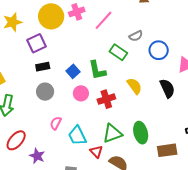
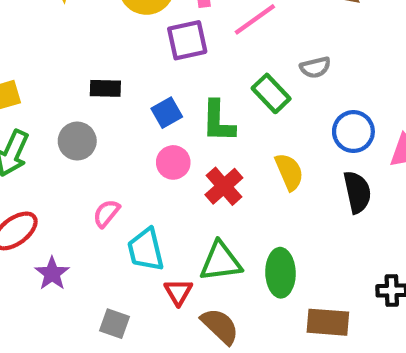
purple square: (37, 43) -> (187, 40), moved
blue circle: (159, 50) -> (353, 132), moved
gray circle: (45, 92) -> (77, 141), moved
red cross: (106, 99) -> (224, 186), turned -36

